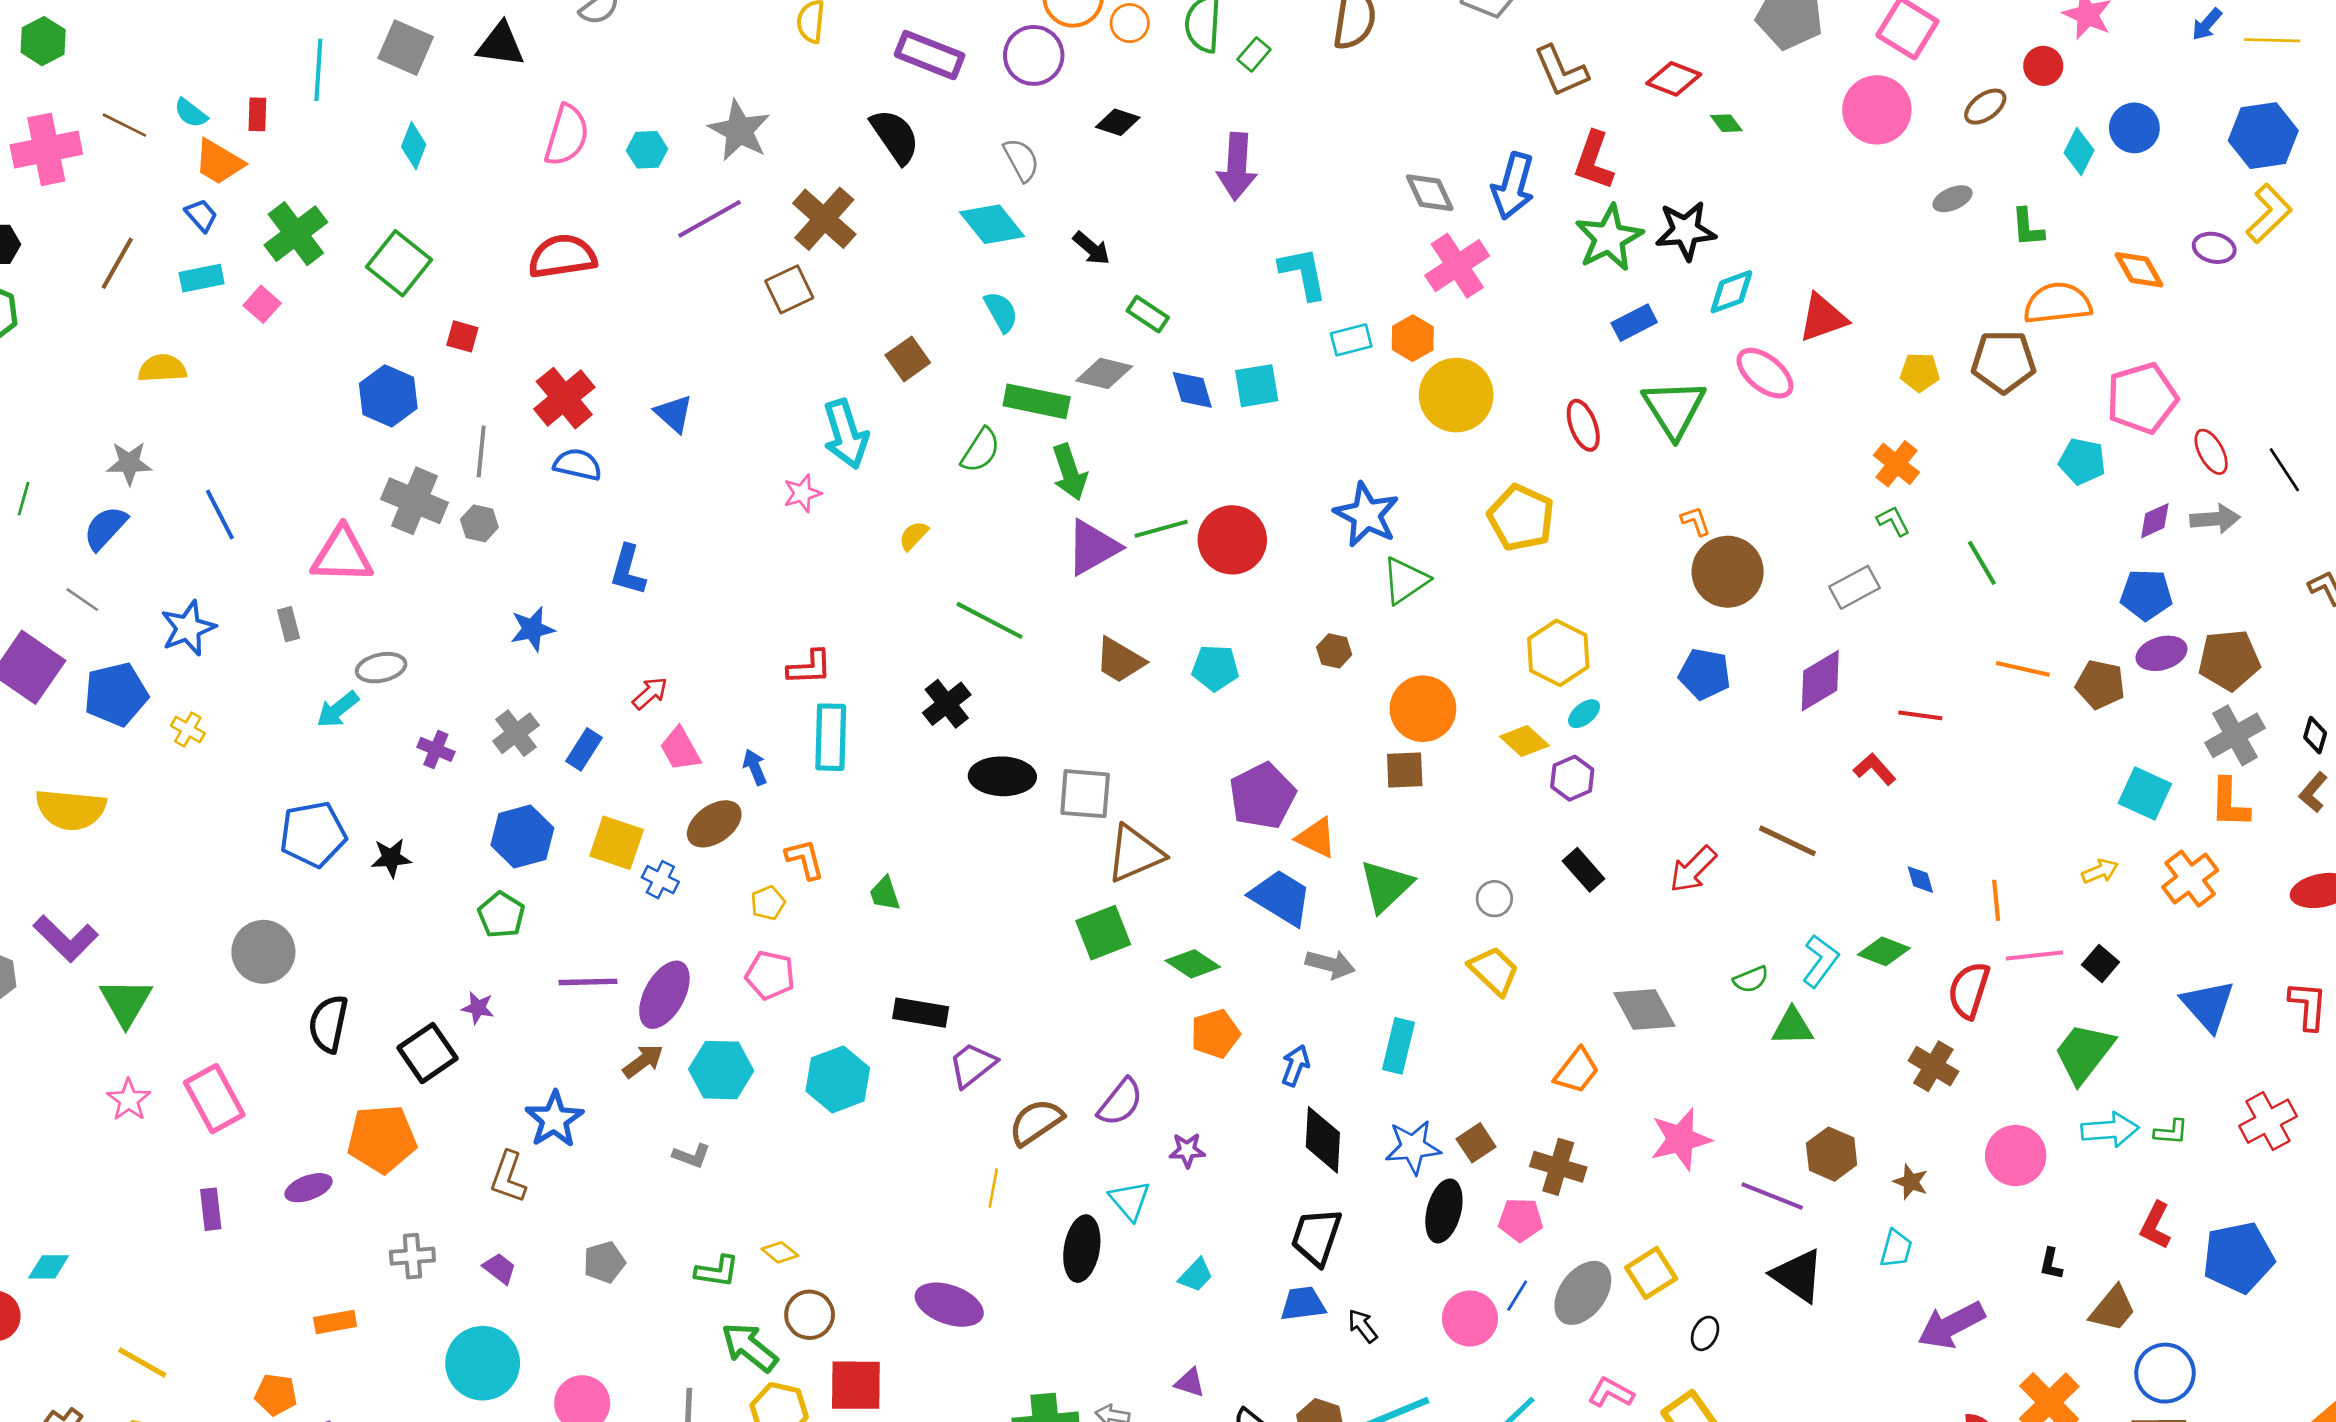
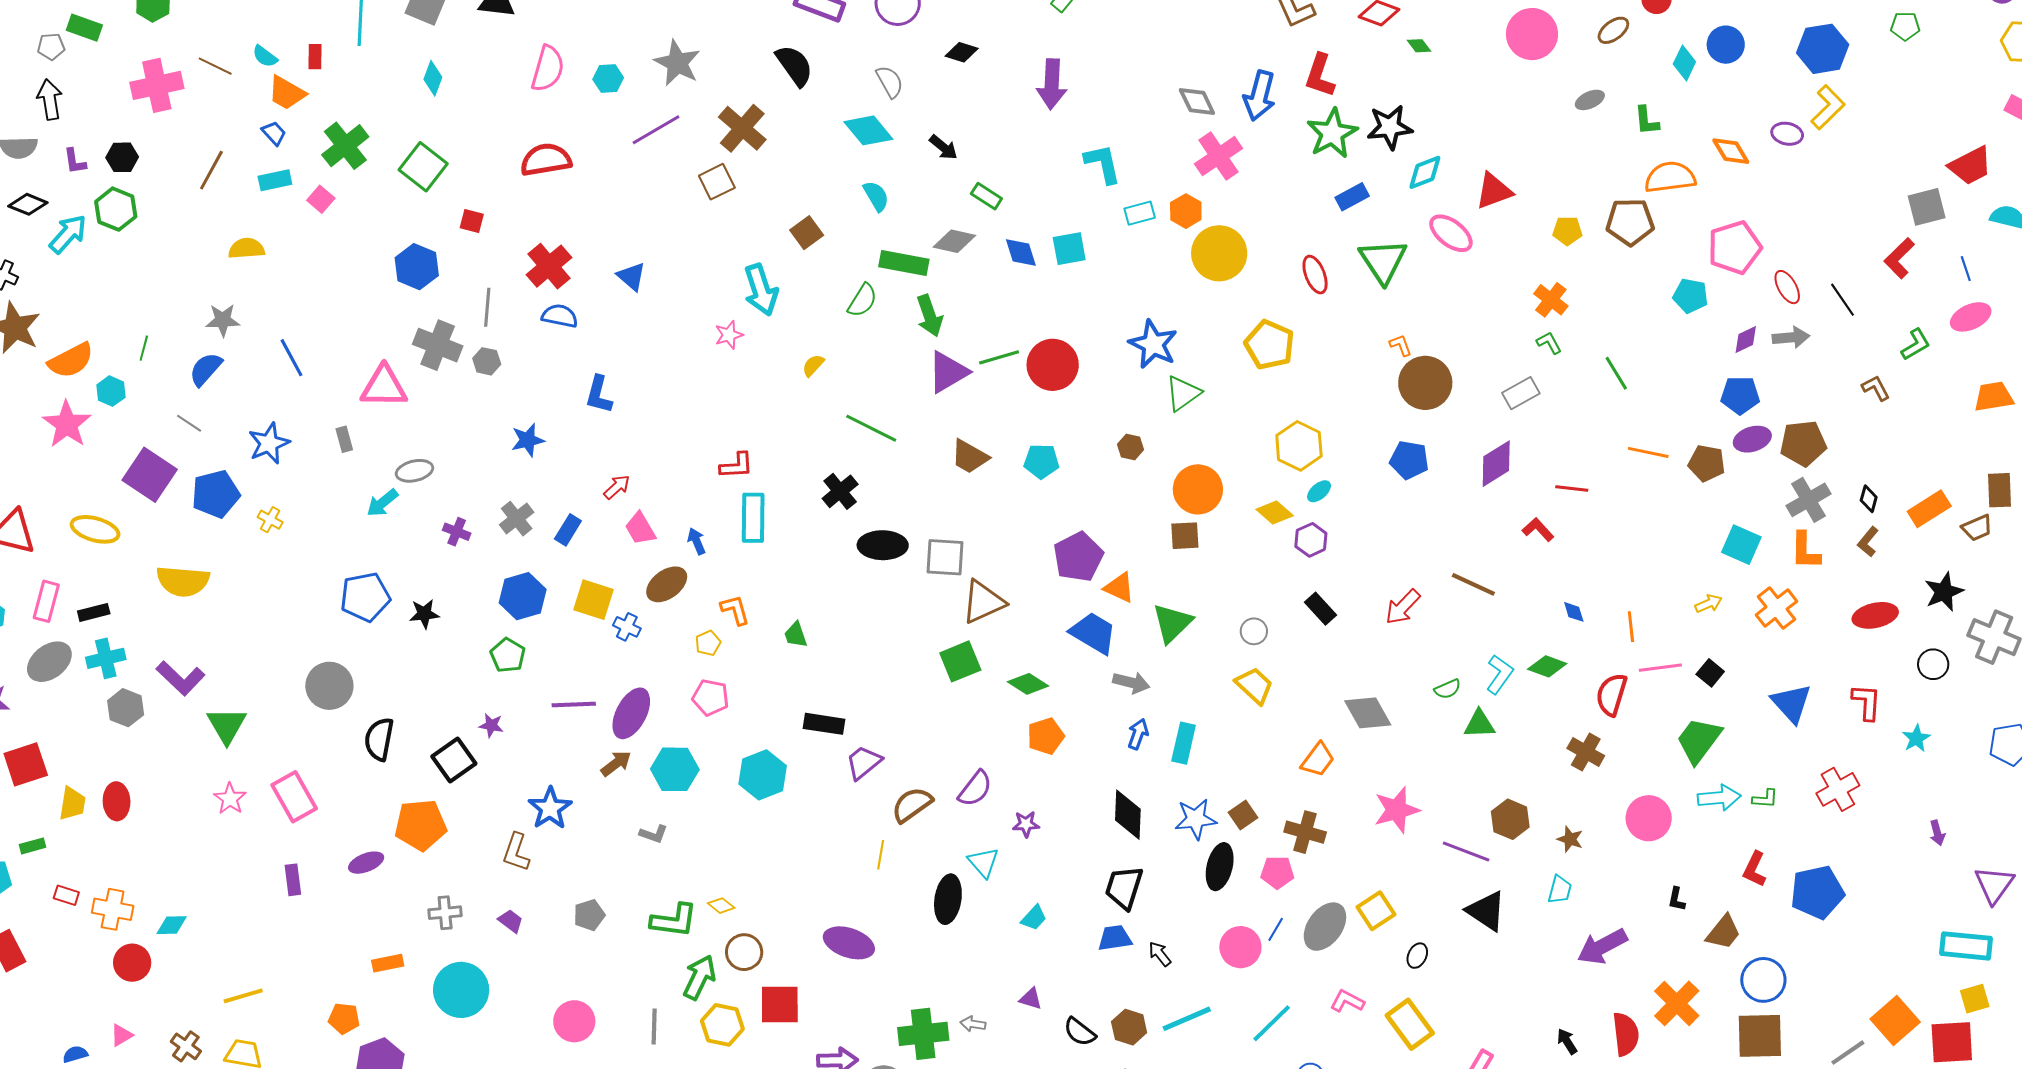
blue arrow: (1295, 1066) -> (1138, 734), moved
green L-shape: (717, 1271) -> (674, 921), size x1.4
green arrow: (750, 1347) -> (699, 977), turned 78
yellow line: (142, 1363) -> (243, 996), turned -45
cyan circle: (483, 1363) -> (461, 990), moved

